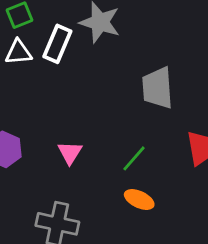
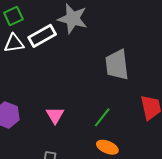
white rectangle: (57, 44) -> (42, 36), turned 40

